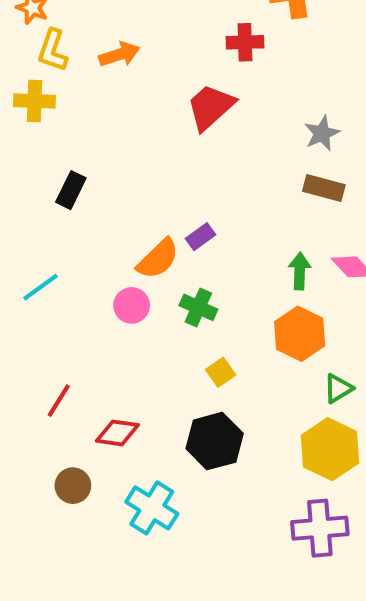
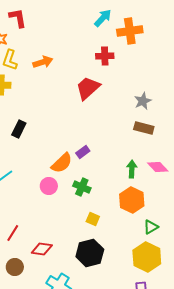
yellow square: (221, 372) -> (93, 219), turned -32
brown circle: (73, 486) -> (15, 267), moved

